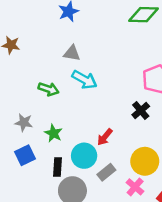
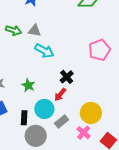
green arrow: (49, 89) -> (13, 30), moved
black cross: (141, 111) -> (67, 77), moved
green star: (53, 133) -> (28, 85), moved

